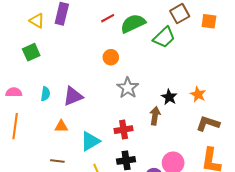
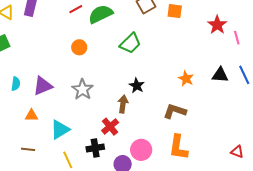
green trapezoid: (164, 37) -> (130, 43), moved
gray star: (128, 88) -> (83, 89), moved
orange star: (198, 94) -> (186, 79), moved
red cross: (124, 130) -> (110, 127), moved, turned -30

